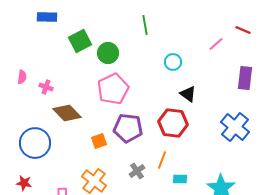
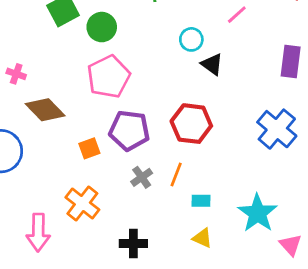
pink line: (216, 44) -> (237, 15), moved
black triangle: (188, 94) -> (212, 64), moved
gray cross: (137, 171) -> (142, 177), moved

